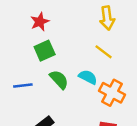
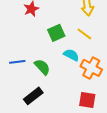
green square: (45, 51) -> (56, 33), moved
green semicircle: (59, 79) -> (42, 67), moved

